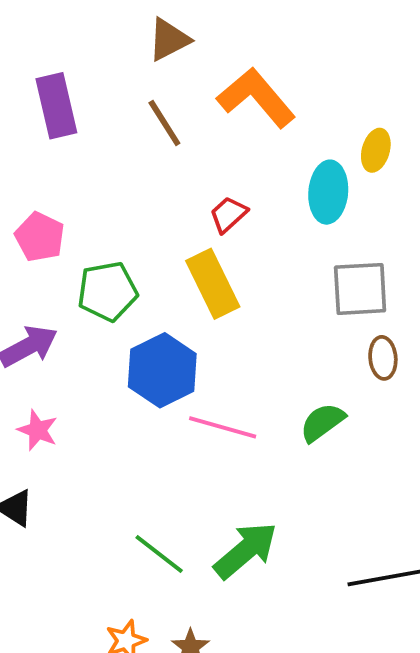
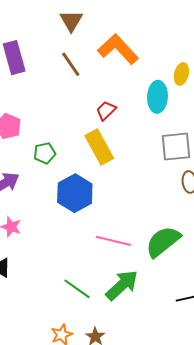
brown triangle: (169, 40) -> (71, 21), turned -30
green pentagon: (107, 291) -> (45, 153), size x0.7
green semicircle: (322, 422) -> (163, 242), moved, size x1.5
pink line: (223, 427) -> (113, 241), moved

